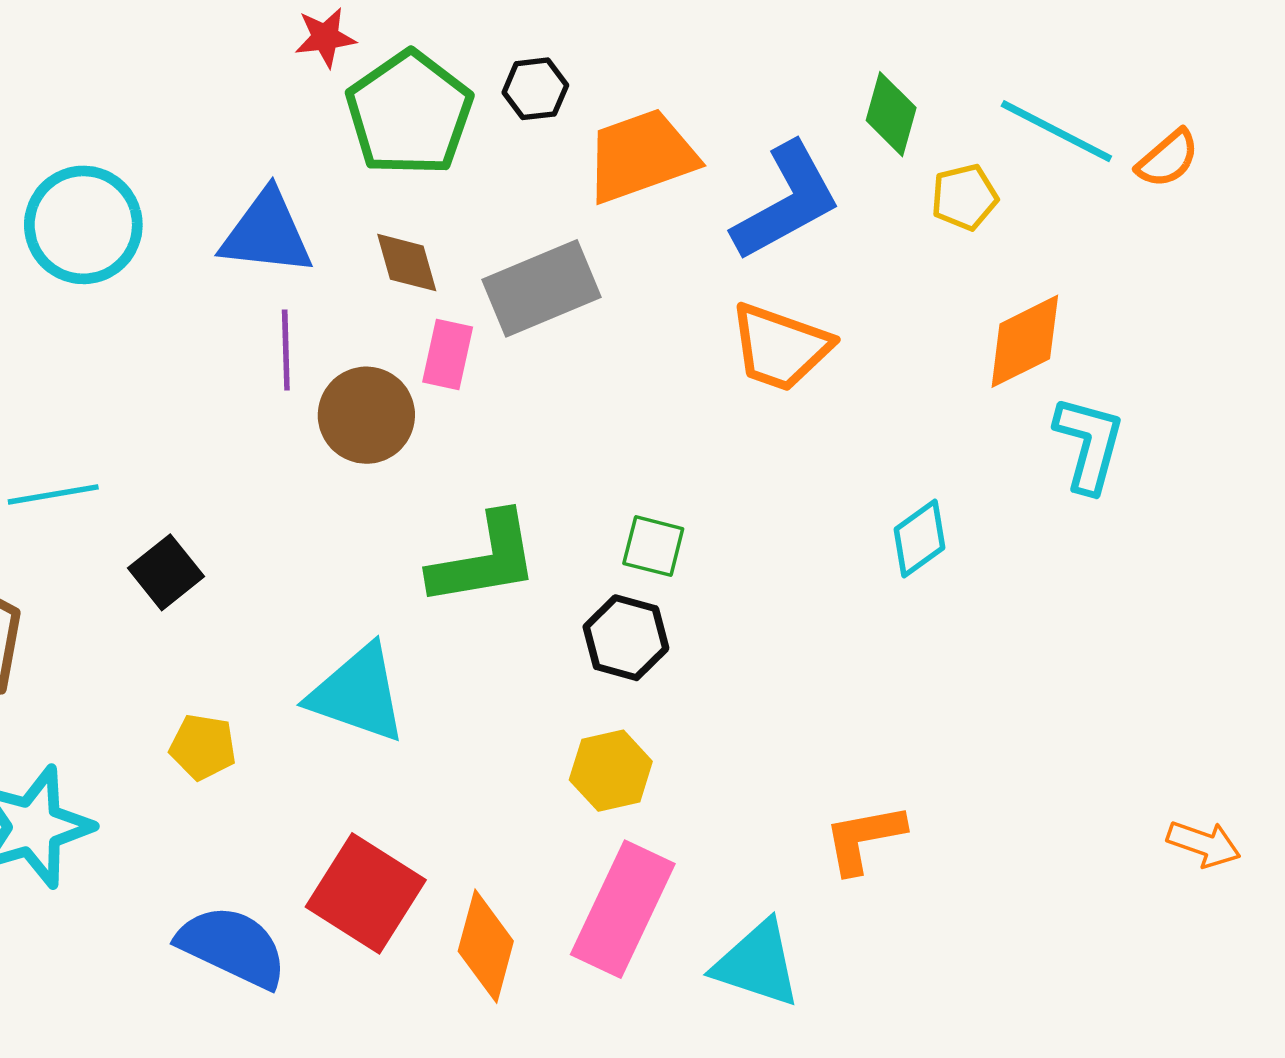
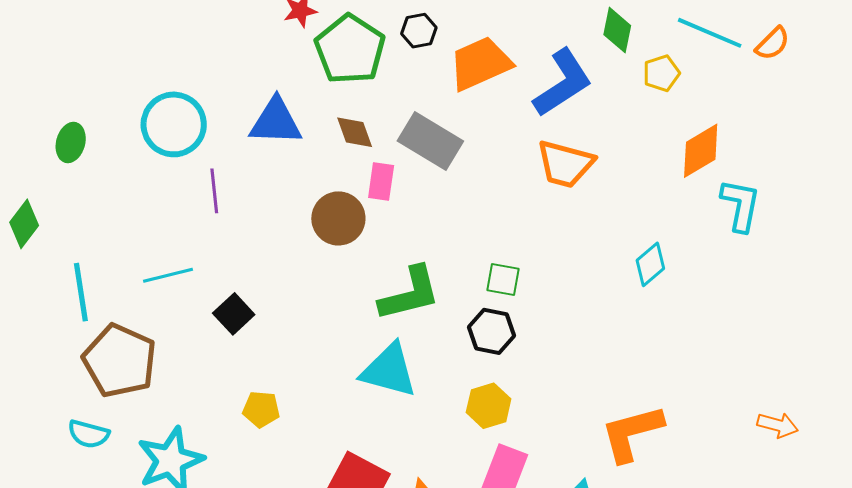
gray rectangle: (541, 288) -> (430, 141), turned 58
purple line: (286, 350) -> (214, 191), moved
cyan triangle: (358, 694) -> (389, 370), moved
orange L-shape: (864, 838) -> (632, 433), size x1.4
orange arrow: (1204, 844) -> (778, 425), moved

